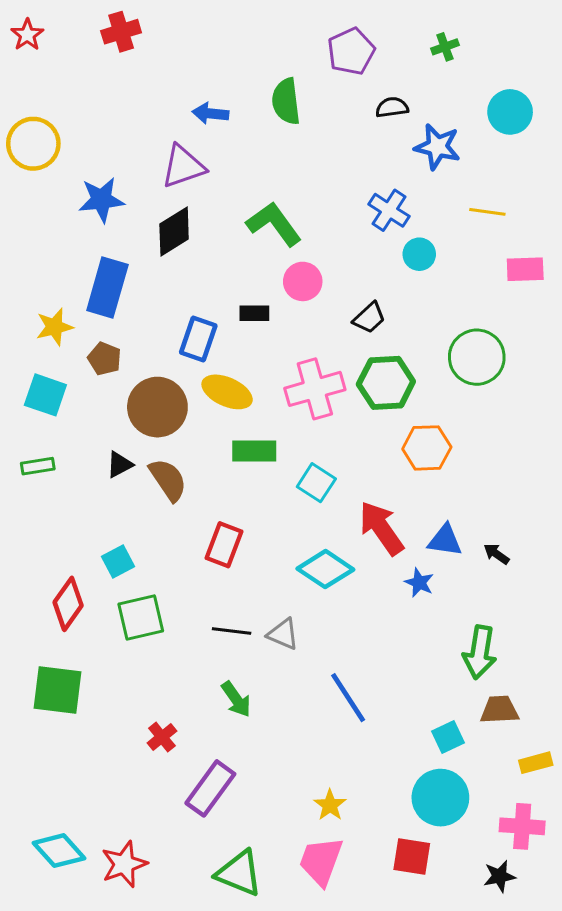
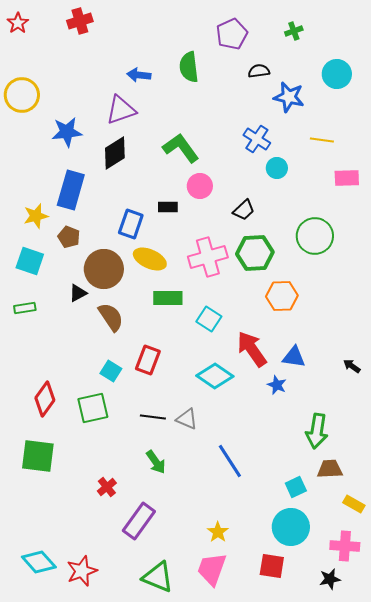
black triangle: (120, 465) -> (78, 293), moved
black arrow: (496, 554) -> (352, 366), moved
cyan square: (118, 561) -> (111, 371), moved, turned -30
yellow rectangle: (536, 763) -> (354, 504), turned 45

